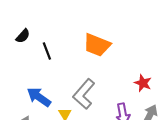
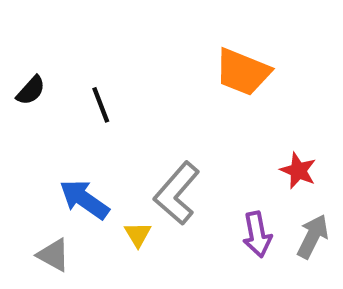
black semicircle: (23, 36) -> (31, 90), moved
orange trapezoid: (97, 45) -> (243, 72), moved

